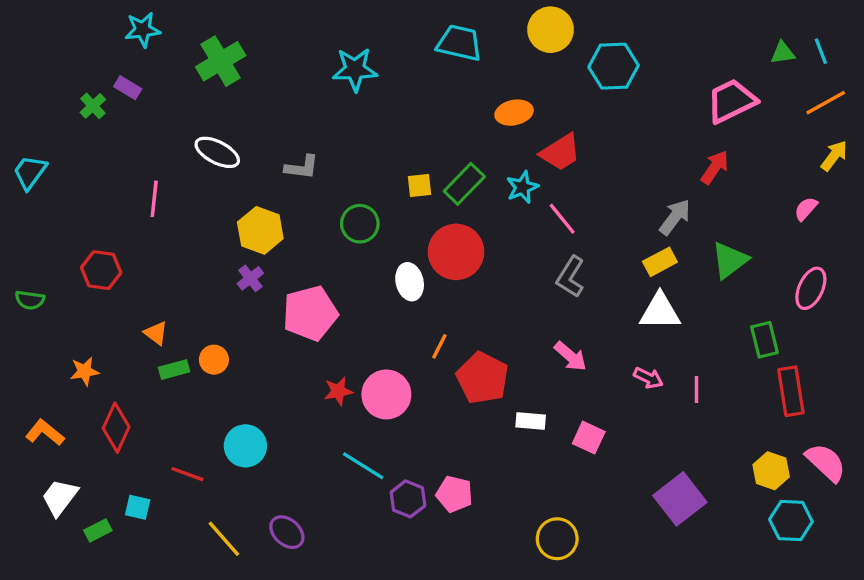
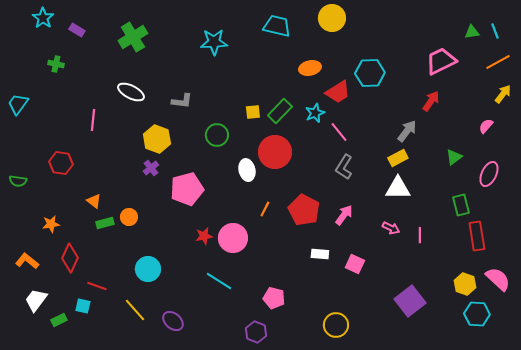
cyan star: (143, 30) -> (43, 18), moved, turned -30
cyan hexagon: (614, 66) -> (370, 73), moved
purple rectangle: (128, 88) -> (77, 30), moved
green cross: (93, 106) -> (56, 64), turned -35
green triangle: (730, 260) -> (454, 157), moved, size x0.7
pink arrow: (570, 356) -> (344, 215), turned -95
red pentagon: (483, 378) -> (304, 210), moved
red line: (187, 474) -> (97, 286), moved
purple hexagon: (408, 499) -> (256, 332), moved
yellow line: (224, 539) -> (135, 310), moved

